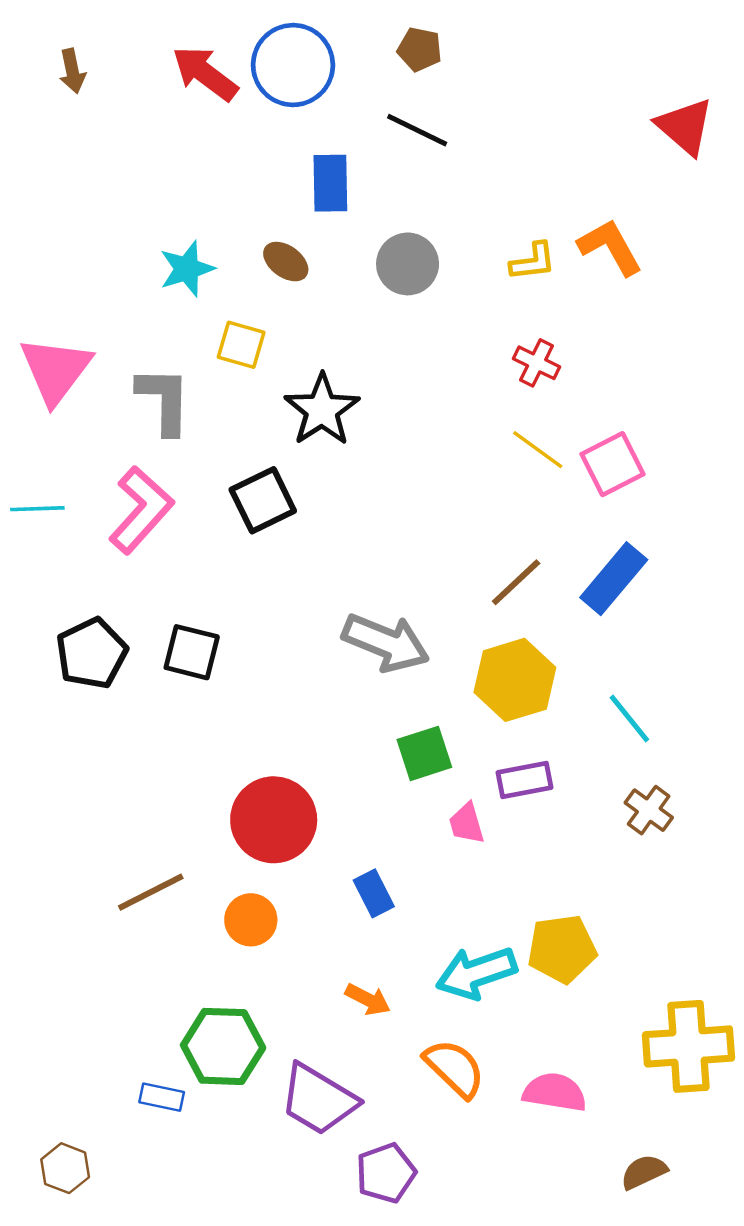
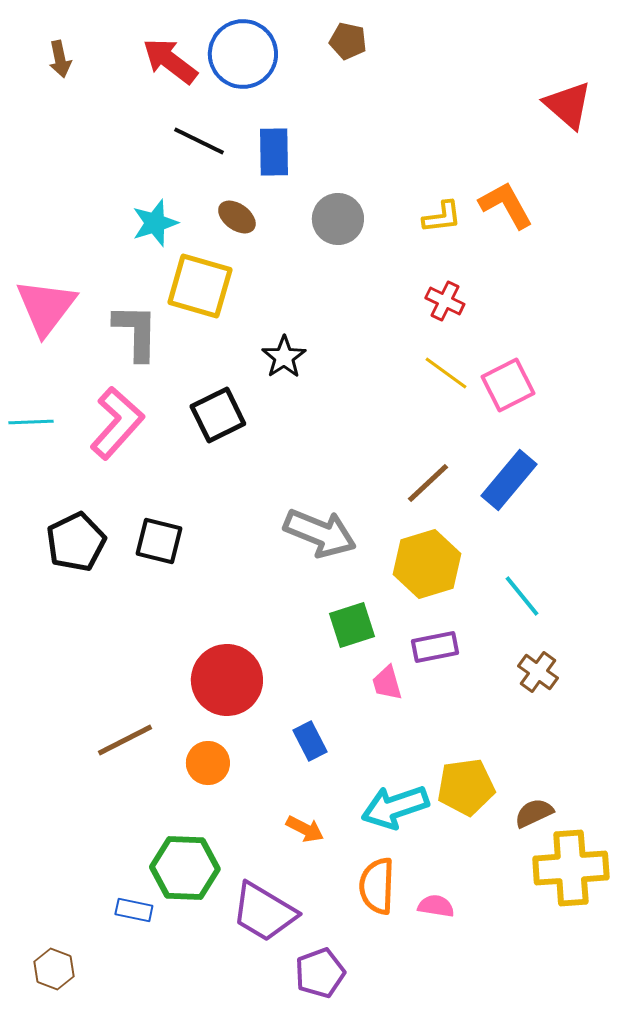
black line: (417, 130) -> (199, 141), moved
yellow square: (241, 345) -> (200, 286), size x1.6
black star: (322, 410) -> (284, 357), moved, size x0.7
orange semicircle: (455, 1068) -> (377, 886), turned -132
pink semicircle: (555, 1092) -> (436, 906), moved, size x0.7
brown semicircle: (644, 1172) -> (534, 813), moved

